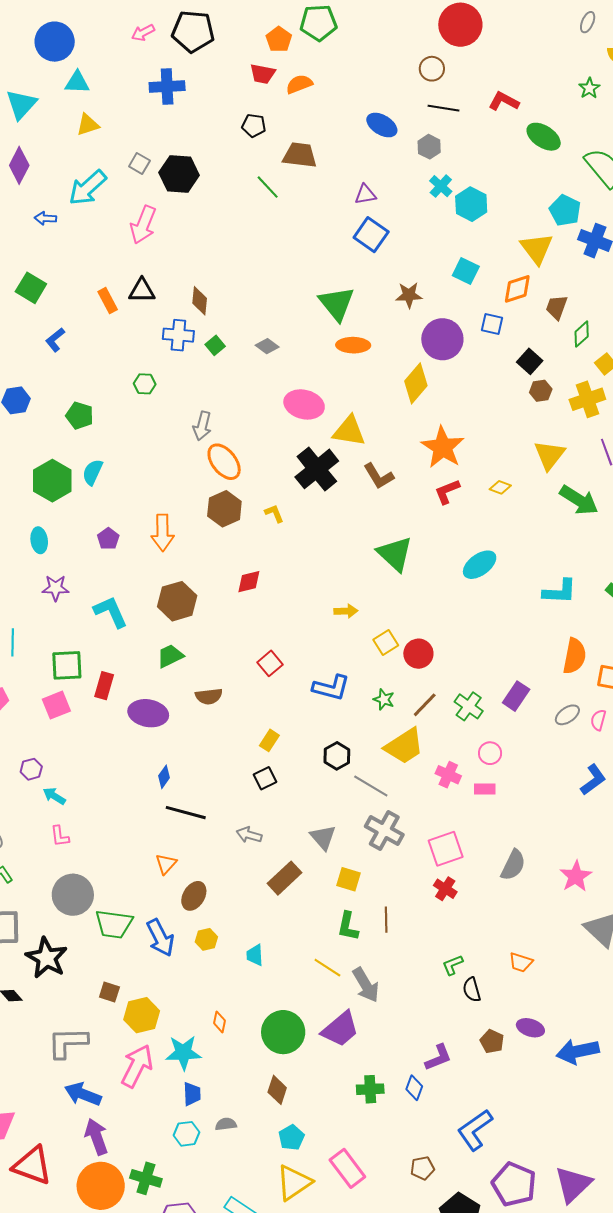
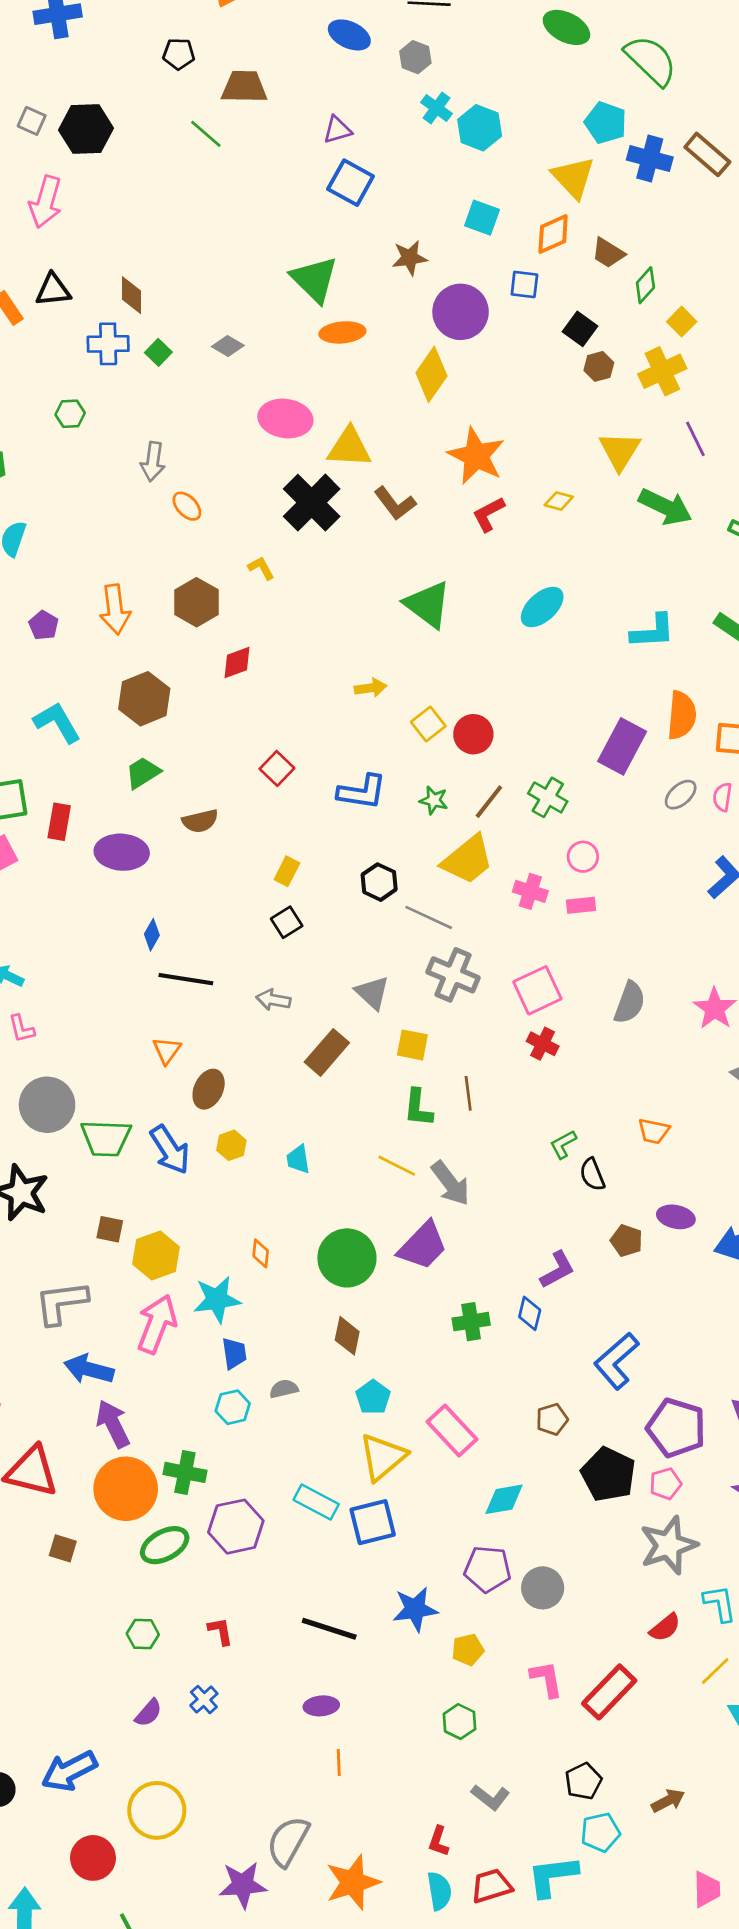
brown trapezoid: (557, 307) -> (608, 253), turned -72
orange ellipse: (224, 462) -> (187, 506), size x0.6
brown hexagon: (224, 509) -> (196, 602), moved
purple rectangle: (516, 696) -> (622, 746), moved, size x1.4

